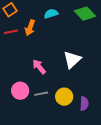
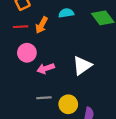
pink arrow: (39, 67) -> (46, 68), turned -77
pink circle: (20, 91) -> (27, 53), moved

